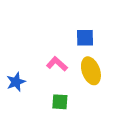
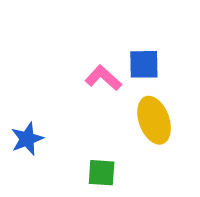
pink L-shape: (57, 64) -> (103, 78), moved

